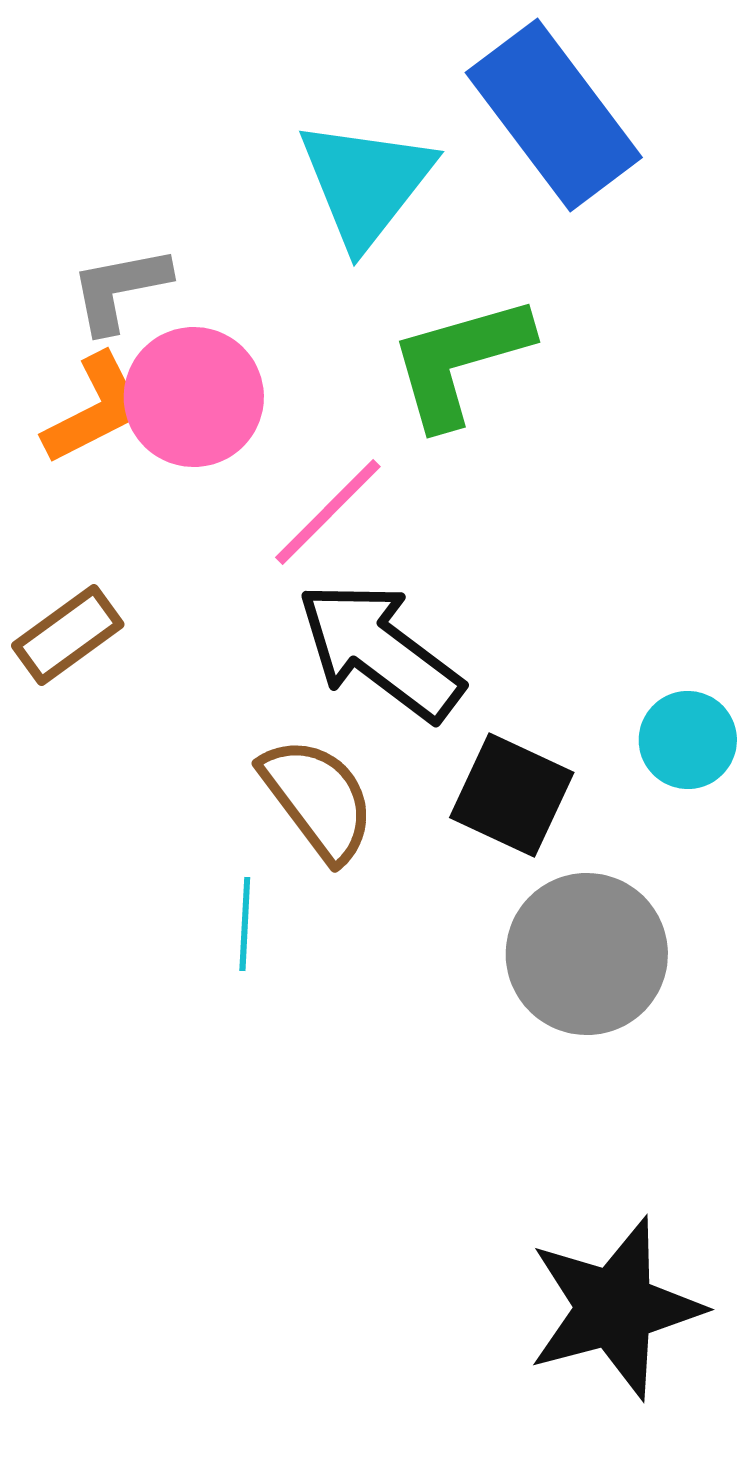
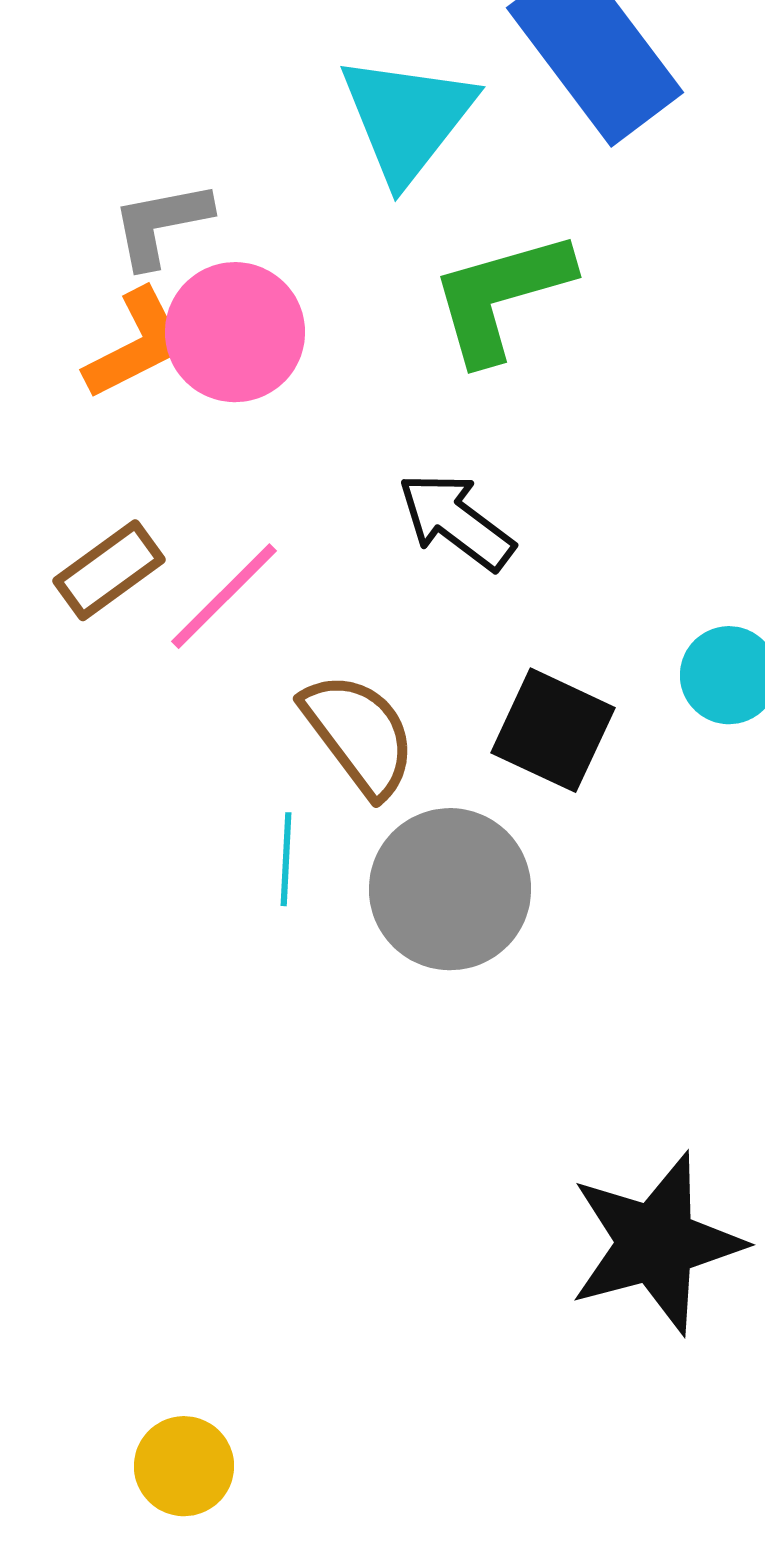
pink line: (328, 512) -> (224, 596), moved
black arrow: (380, 651) -> (456, 521), moved, size x0.7
gray circle: (587, 954) -> (450, 889), moved

